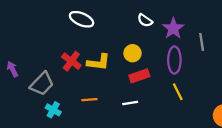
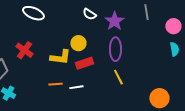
gray line: (202, 42) -> (146, 12), moved
yellow L-shape: (99, 62) -> (60, 57), moved
orange line: (89, 100) -> (55, 84), moved

